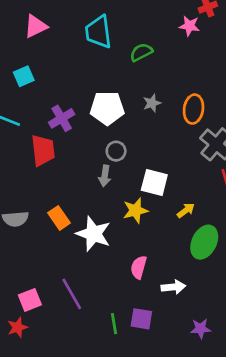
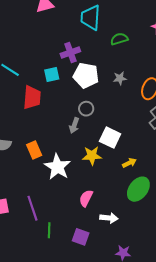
cyan square: (24, 76) -> (52, 75), moved
purple cross: (62, 118) -> (70, 53), moved
green line: (114, 324) -> (49, 230), moved

